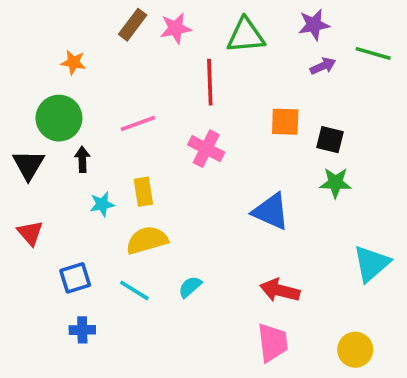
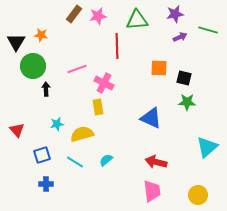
pink cross: (206, 149) -> (104, 83), moved
black triangle: (28, 165) -> (16, 42), moved
yellow rectangle: (143, 192) -> (98, 107), moved
cyan star: (102, 204) -> (57, 124), moved

